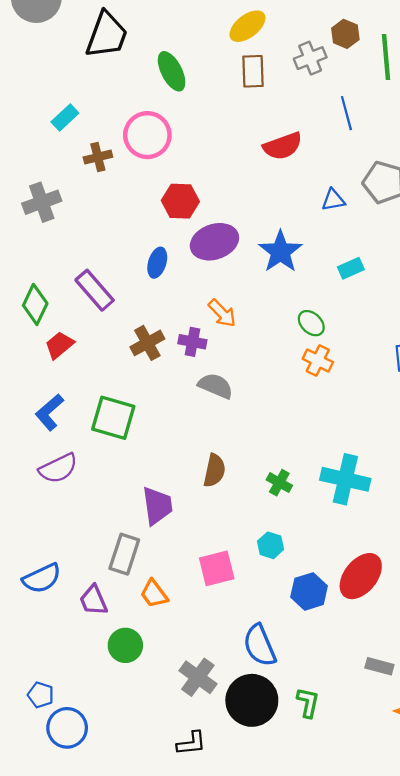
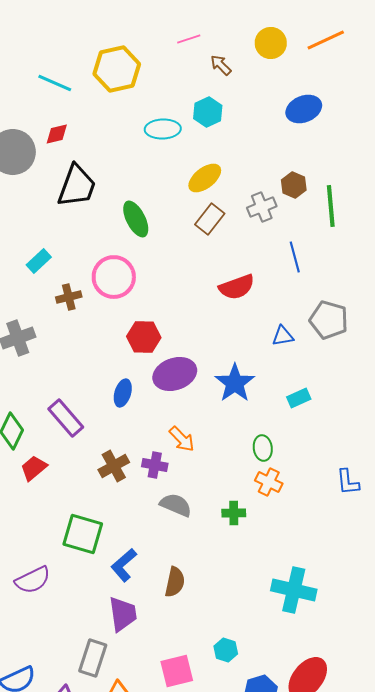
brown rectangle: (253, 71) -> (210, 219), turned 40
green ellipse: (311, 323) -> (263, 448), turned 40
blue L-shape: (49, 412) -> (124, 565), moved
green cross: (279, 483) -> (234, 513), moved, turned -30

